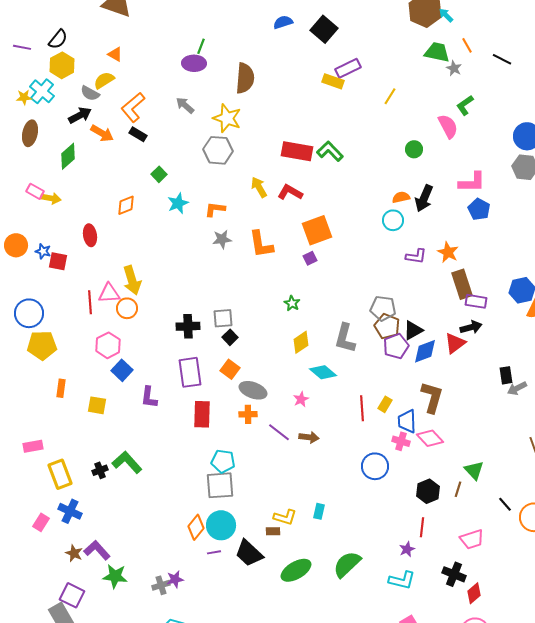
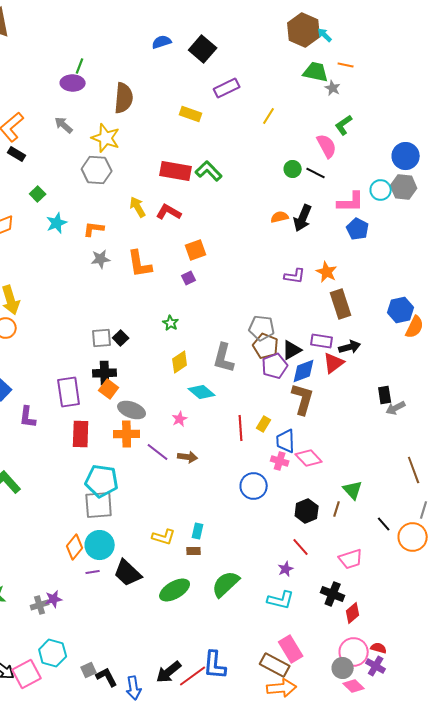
orange line: (467, 45) -> (346, 65), turned -49
black line: (502, 59) -> (316, 173), moved
yellow rectangle: (333, 81) -> (191, 114), moved
cyan circle: (393, 220) -> (381, 190), moved
orange square: (317, 230) -> (196, 250), size x0.7
purple rectangle: (476, 301) -> (322, 341), moved
black cross: (188, 326) -> (105, 373), moved
black square: (230, 337) -> (121, 338), moved
brown L-shape: (432, 397) -> (303, 399), moved
orange cross: (248, 414) -> (127, 434), size x1.4
cyan pentagon: (223, 461) -> (102, 481), size x1.4
red line: (422, 527) -> (301, 547), turned -48
brown rectangle: (273, 531) -> (194, 551), moved

